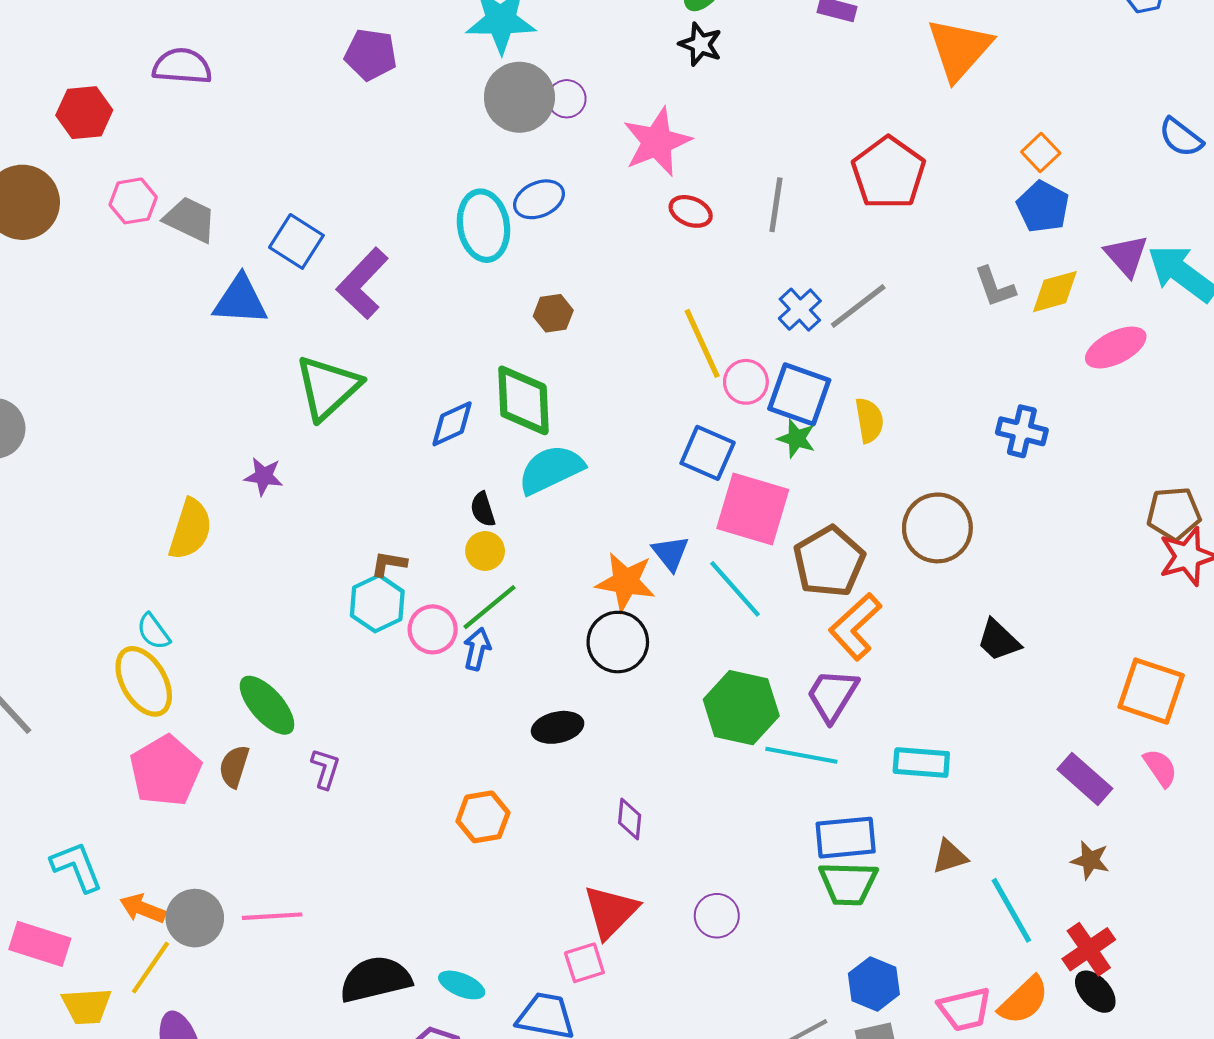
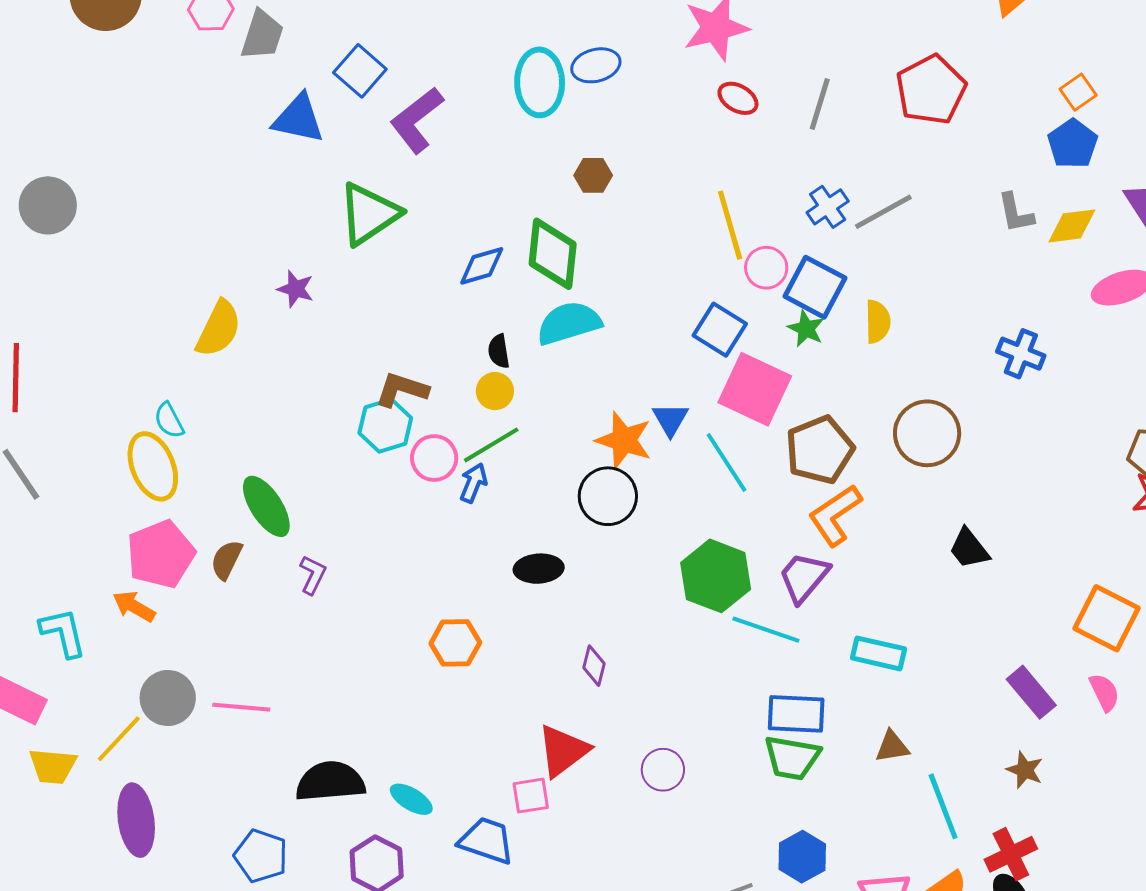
gray trapezoid: (190, 219) -> (262, 35), turned 74
brown L-shape: (389, 564) -> (402, 390), size x1.5
orange arrow: (143, 909) -> (134, 606), moved

